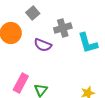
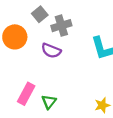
gray cross: (63, 28) -> (61, 26), moved

